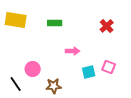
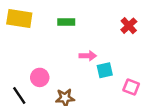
pink square: (109, 67) -> (131, 87), moved
cyan square: (89, 72) -> (105, 70), moved

